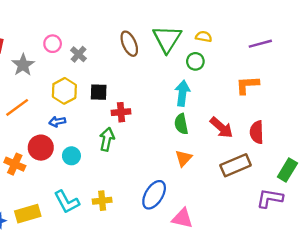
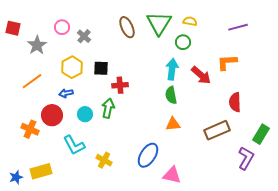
red arrow: (221, 127) -> (201, 75), moved
cyan circle: (71, 156) -> (85, 114), moved
orange triangle: (184, 158) -> (173, 124), turned 42
purple L-shape: (270, 198) -> (246, 158), turned 110
yellow cross: (102, 201) -> (104, 160), turned 35
cyan L-shape: (67, 202) -> (74, 145), moved

